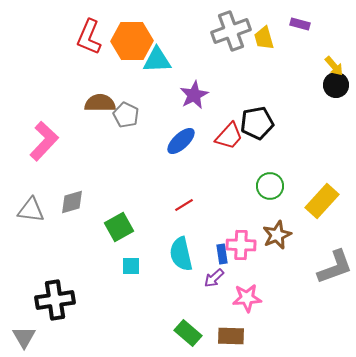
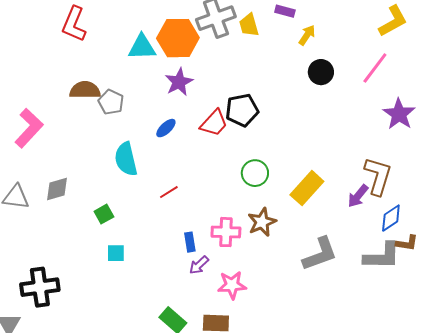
orange hexagon: (132, 41) -> (178, 38), moved
yellow arrow: (334, 66) -> (307, 35), moved, turned -105
blue ellipse: (181, 141) -> (166, 128), size x0.7
green square: (119, 227) -> (104, 214), size x0.7
cyan semicircle: (181, 254) -> (126, 159), moved
blue rectangle: (222, 254) -> (190, 242), moved

